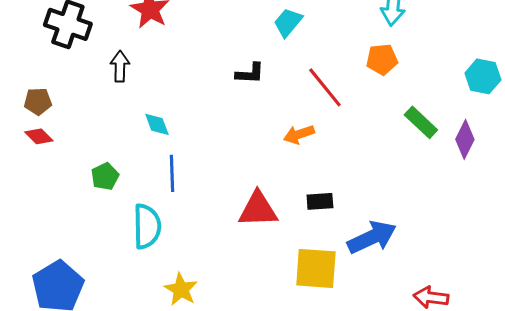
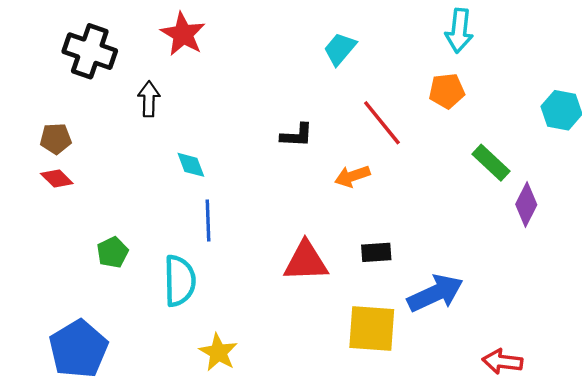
black L-shape: (250, 73) -> (297, 135), moved
purple diamond: (465, 139) -> (526, 205), moved
green pentagon: (105, 176) -> (113, 252), moved

